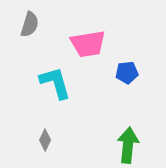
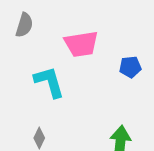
blue pentagon: (127, 73) -> (130, 67), moved

